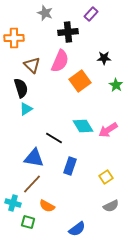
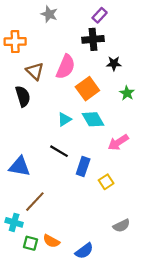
black cross: (68, 32) -> (93, 39), moved
cyan triangle: (26, 109) -> (64, 119), moved
cyan diamond: (83, 126) -> (93, 119), moved
blue triangle: (34, 158) -> (20, 166), moved
blue rectangle: (70, 166) -> (83, 166), moved
yellow square: (106, 177) -> (106, 182), moved
orange semicircle: (47, 206) -> (51, 241), moved

